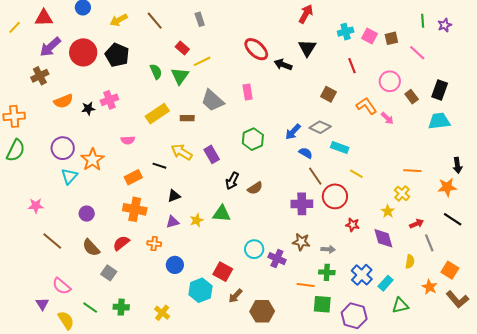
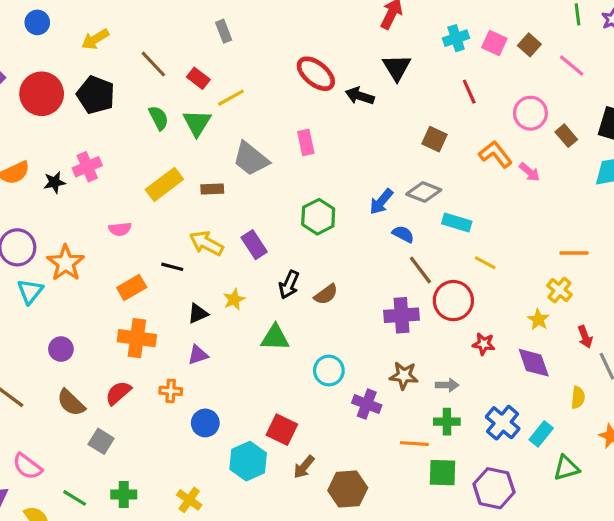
brown line: (155, 21) -> (153, 64), moved
brown square: (391, 38) -> (529, 45), turned -32
yellow star: (197, 220) -> (234, 299), moved
red arrow: (417, 224) -> (585, 337), turned 96
cyan circle: (254, 249) -> (329, 371), moved

